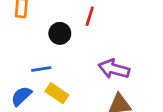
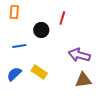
blue line: (41, 69) -> (19, 46), moved

